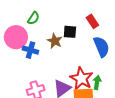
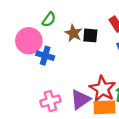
brown star: (55, 41) -> (73, 33), moved

